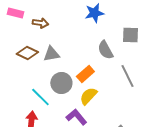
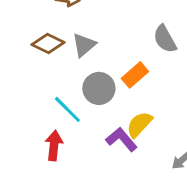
gray triangle: (51, 54) -> (84, 45), turned -30
yellow semicircle: (88, 96) -> (139, 124), moved

